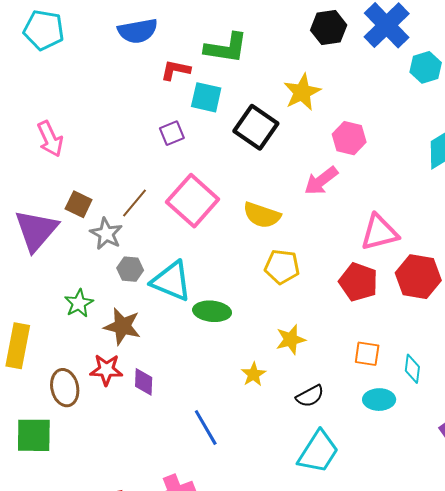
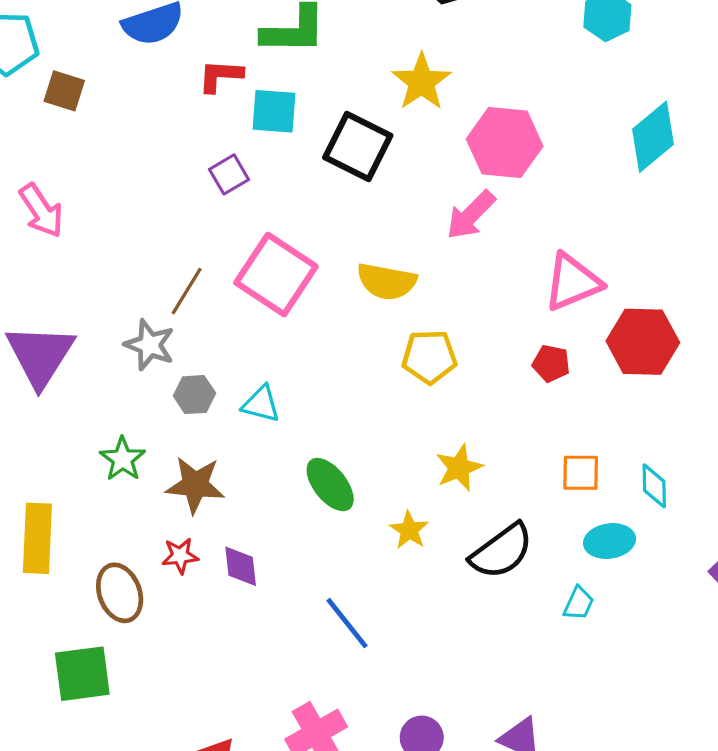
pink hexagon: (349, 138) -> (505, 143), size x1.4
brown square: (79, 204) -> (64, 91), moved
cyan triangle: (171, 281) -> (261, 404), size x0.6
red pentagon: (358, 282) -> (551, 363), size x0.6
green ellipse: (212, 311) -> (330, 485), moved, turned 54
red star: (106, 370) -> (180, 556), size x0.7
black semicircle: (310, 396) -> (502, 551), size x1.5
cyan trapezoid: (318, 452) -> (579, 603), moved, size x0.5

